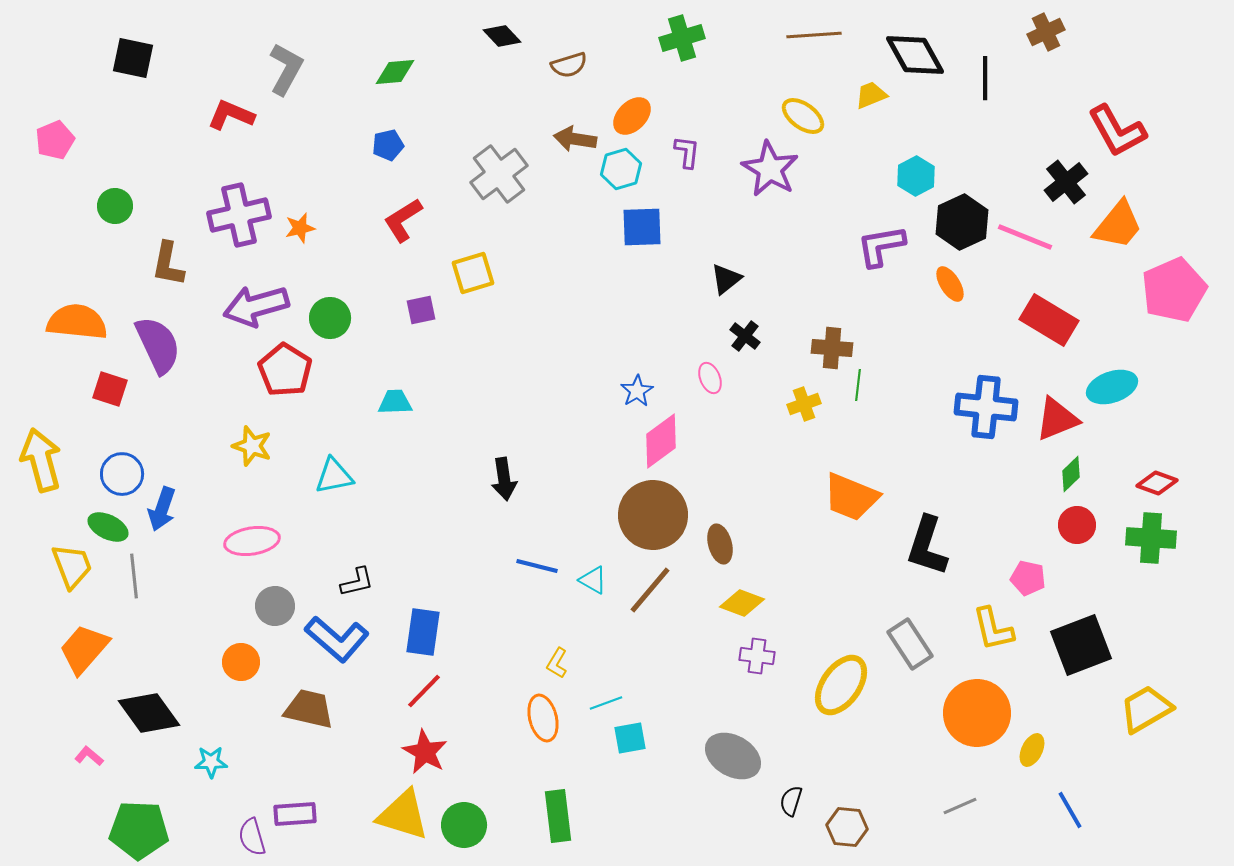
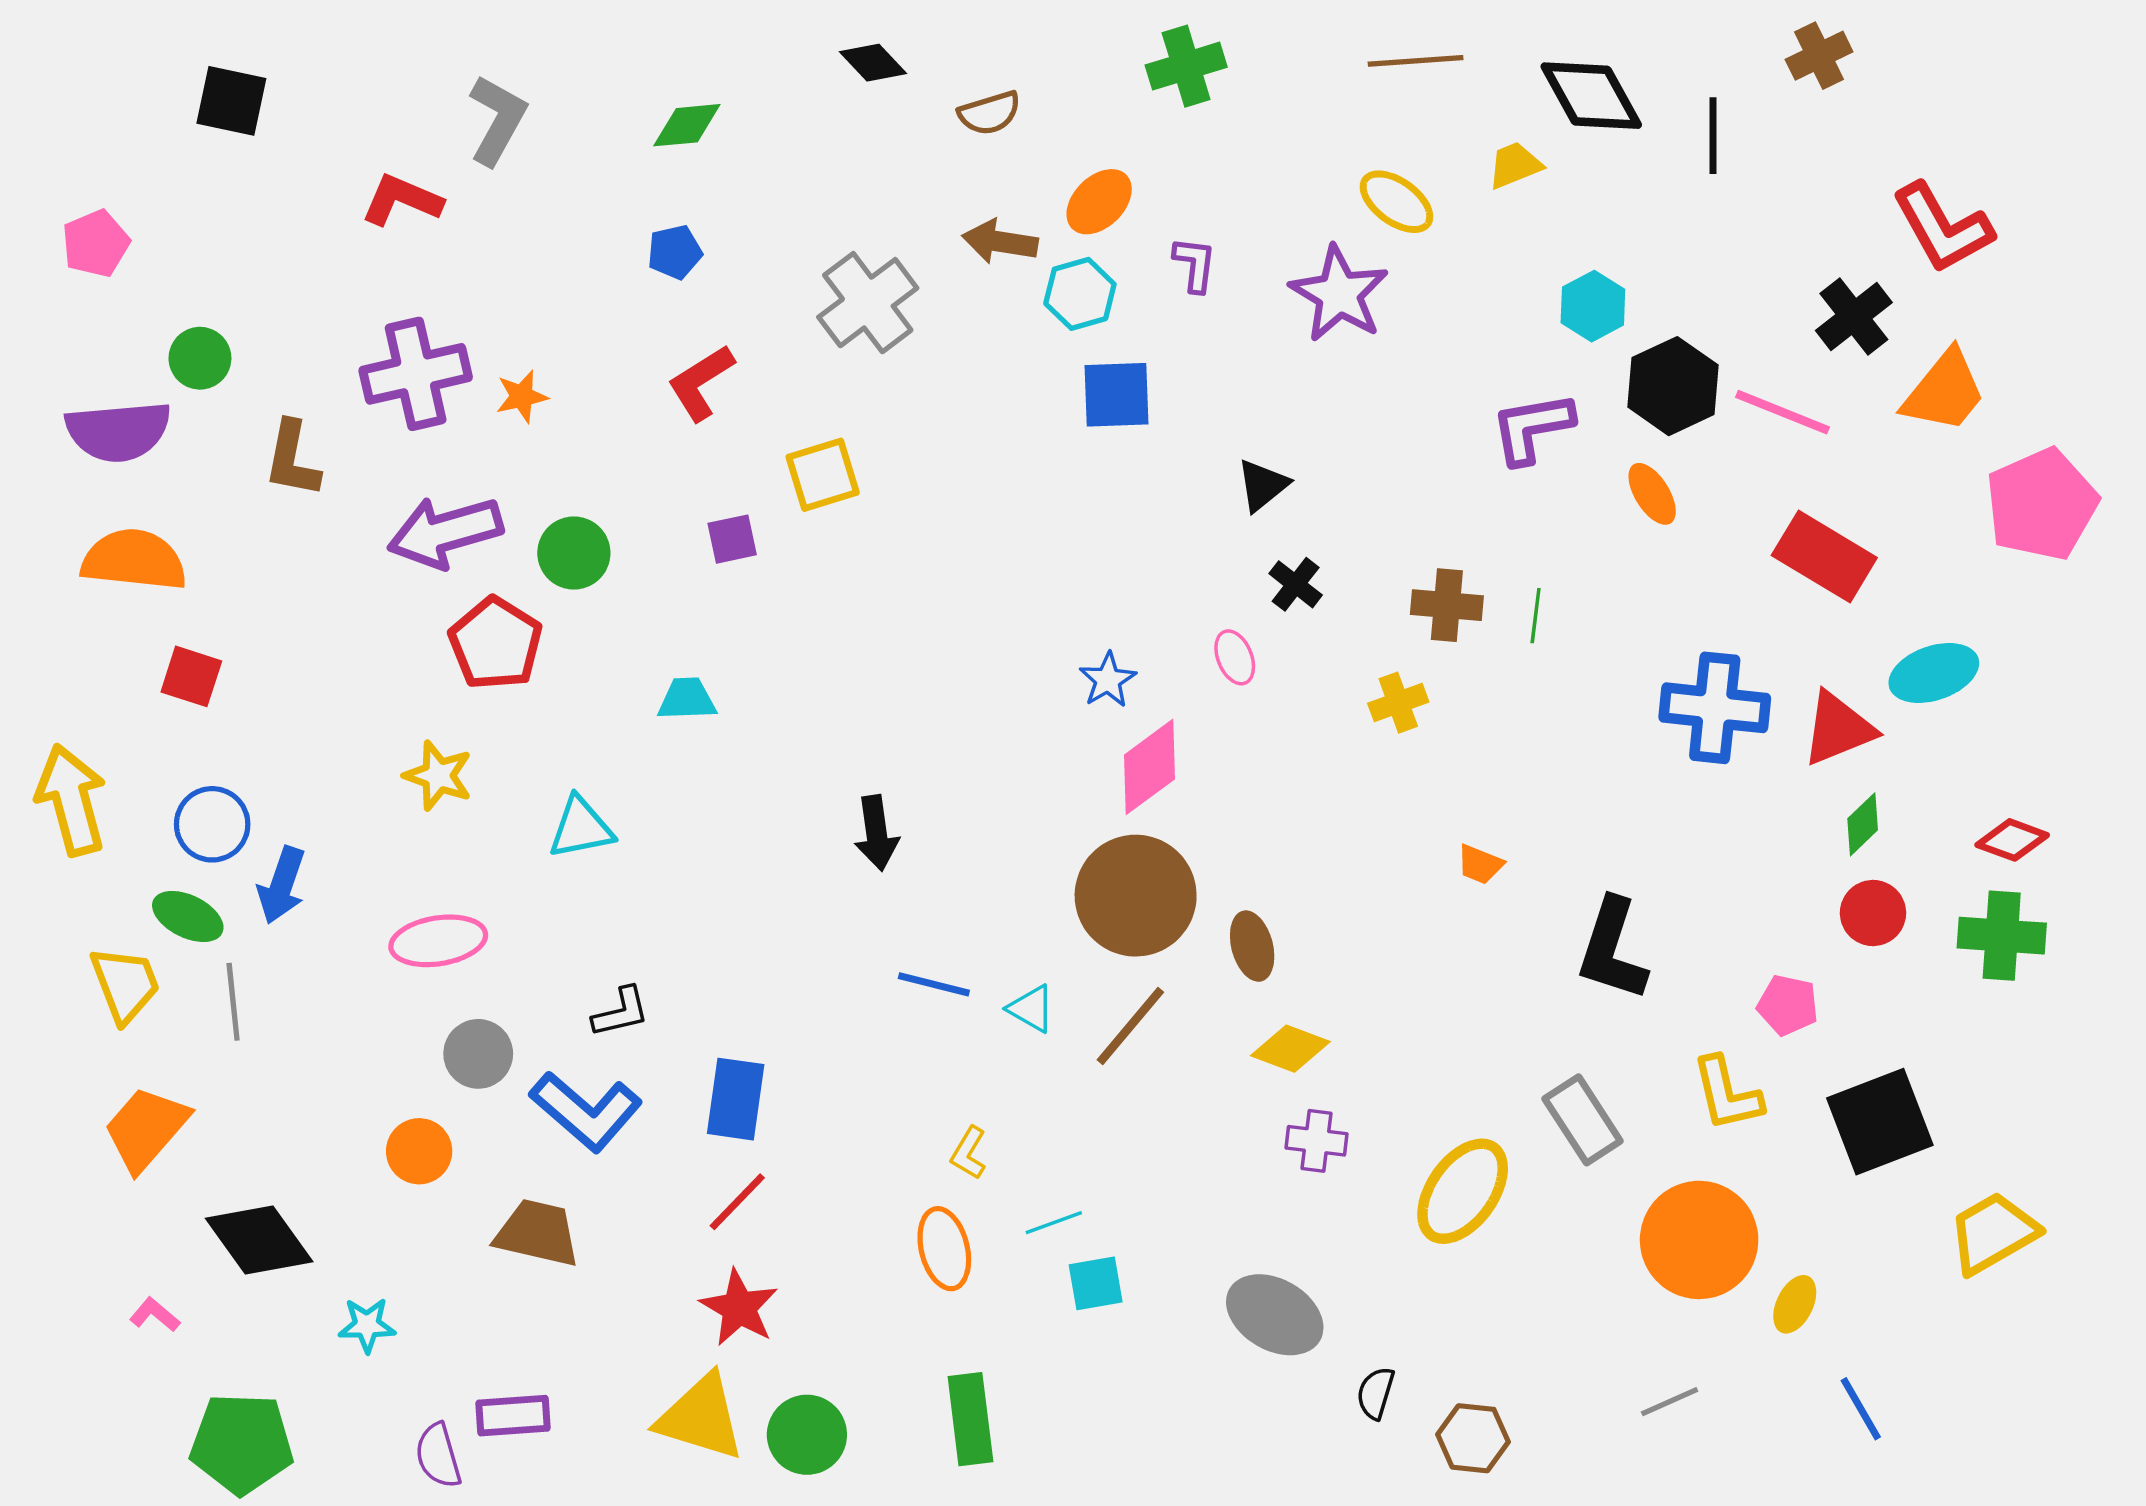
purple semicircle: (158, 345) -> (118, 431), moved, turned 110
green line: (858, 385) -> (1536, 616), moved
orange trapezoid: (851, 497) -> (1480, 864), size x0.5

